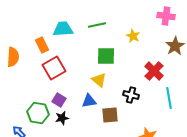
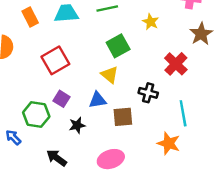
orange rectangle: (42, 45) -> (30, 17), moved
green square: (106, 56) -> (118, 46), turned -30
cyan line: (169, 98) -> (183, 113), moved
black star: (62, 118) -> (77, 125), moved

